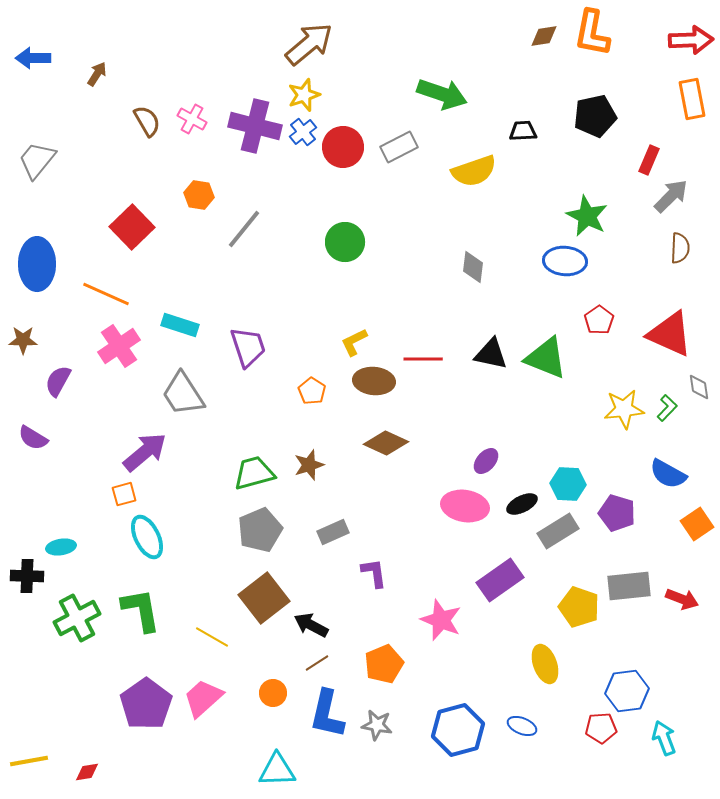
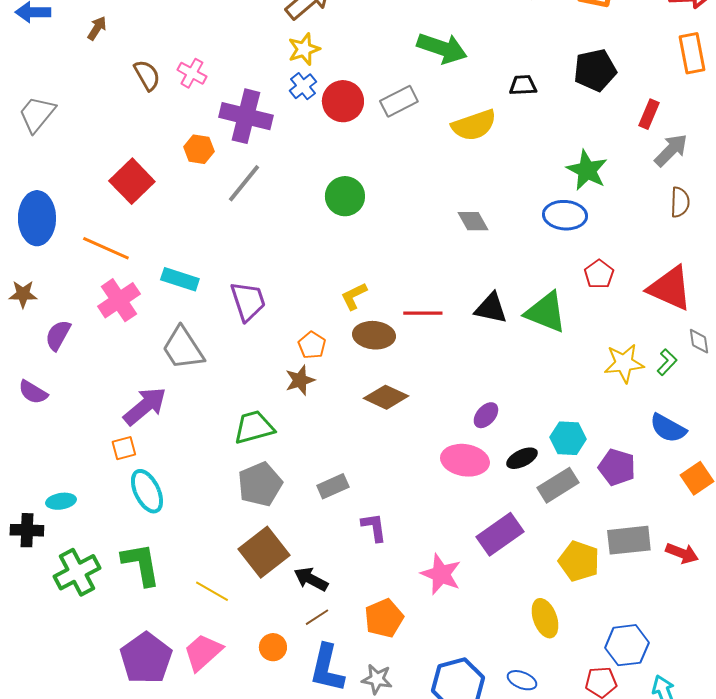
purple cross: (255, 126) -> (246, 116), moved
gray diamond: (473, 267) -> (473, 221), turned -36
brown star: (309, 465) -> (300, 380), moved

